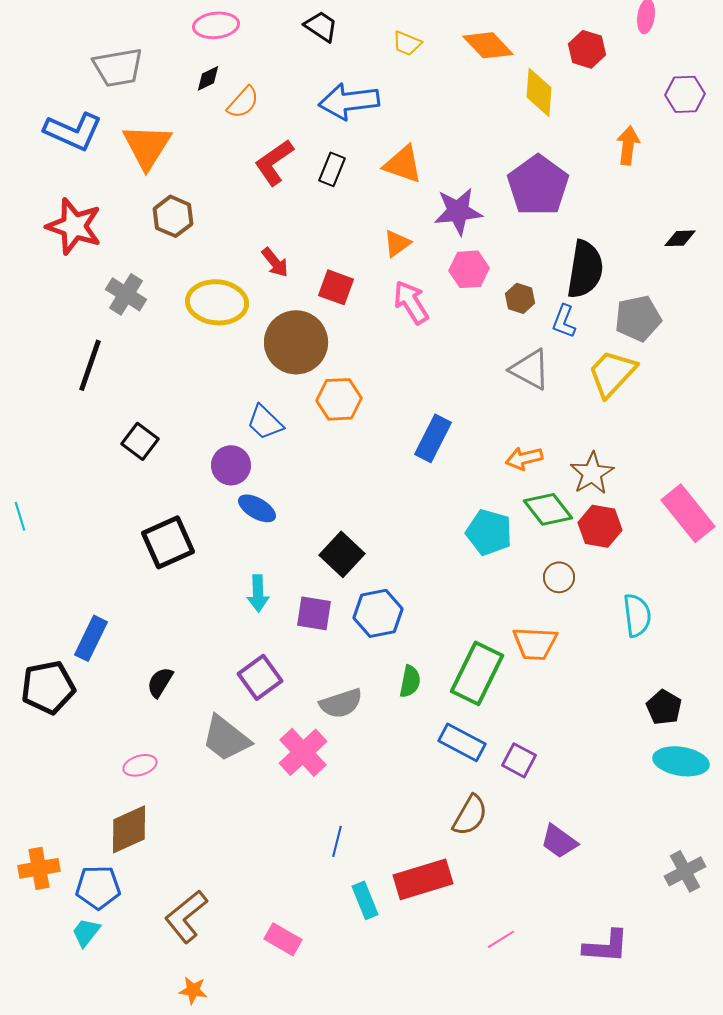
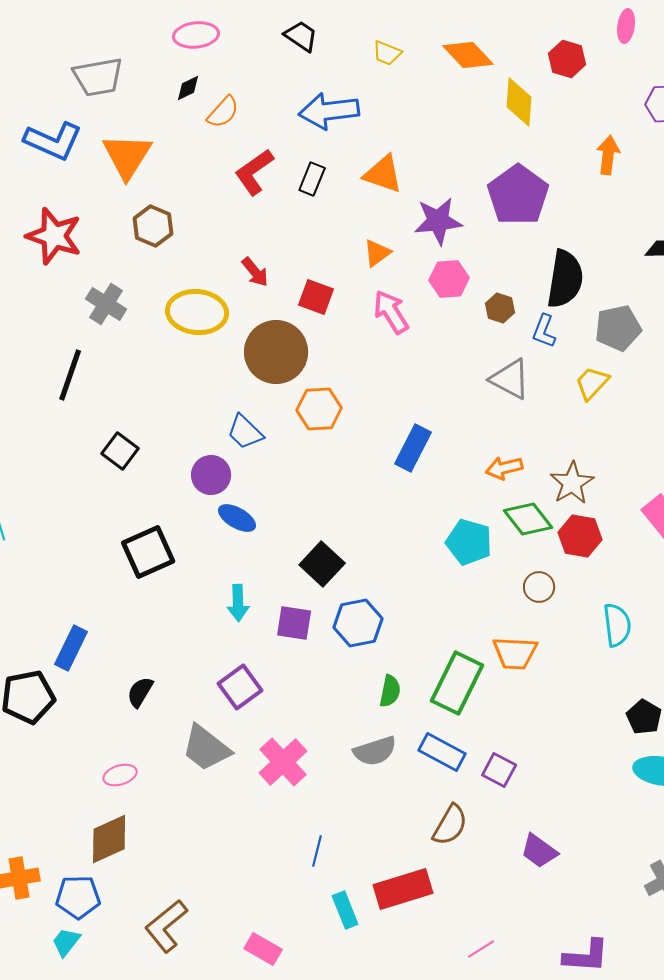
yellow trapezoid: (612, 373) -> (592, 383), size x0.7
gray semicircle: (341, 703) -> (375, 751), moved

